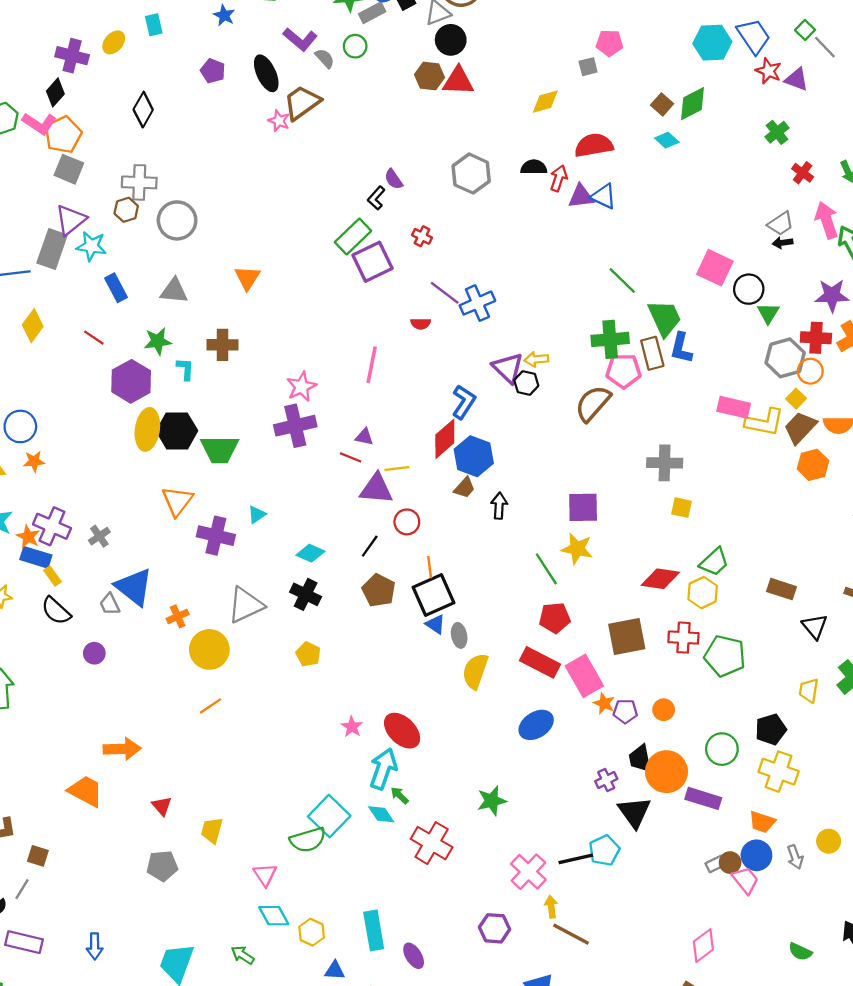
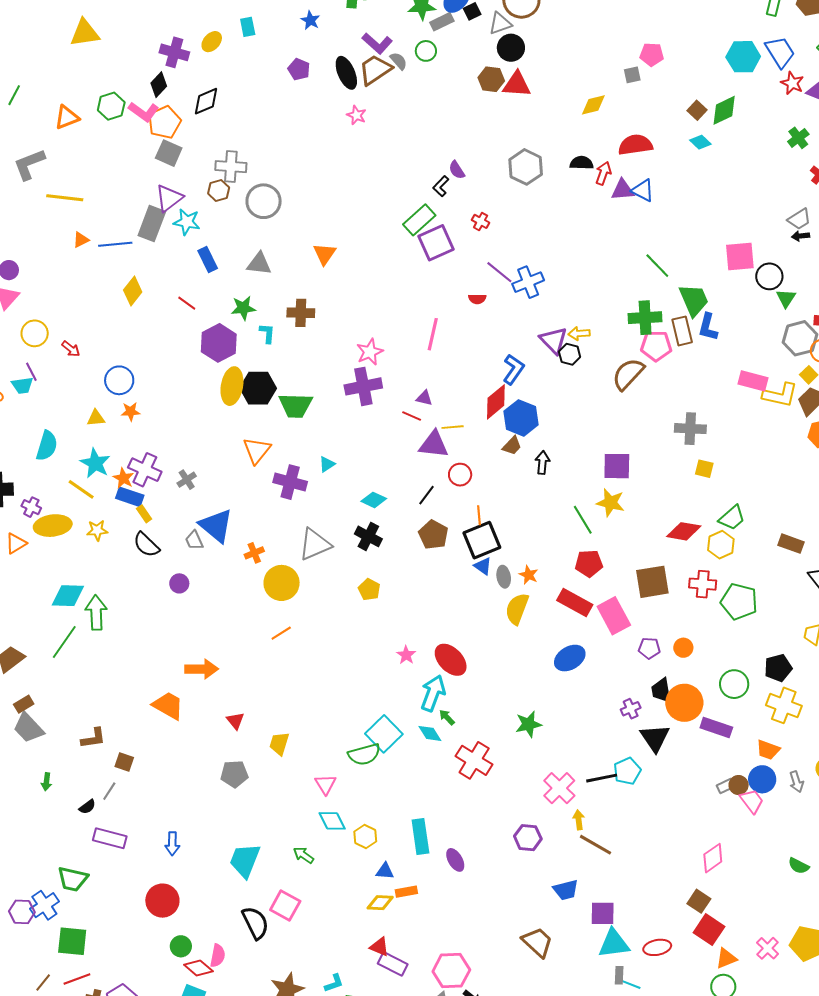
brown trapezoid: (302, 103) -> (375, 70), moved
black diamond: (143, 110) -> (206, 101), moved, turned 36
pink square: (715, 268) -> (740, 257), turned -32
orange star: (604, 703) -> (529, 575), moved

